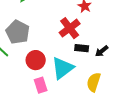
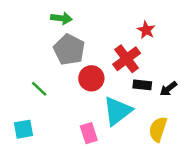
gray pentagon: (18, 32) -> (69, 50), moved
red circle: (36, 60) -> (91, 78), moved

